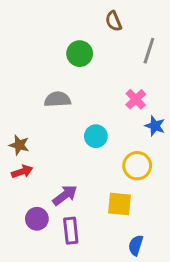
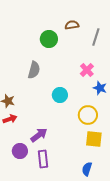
brown semicircle: (114, 21) -> (72, 25), moved, turned 104
gray semicircle: (58, 99) -> (34, 70), turned 108
yellow square: (119, 204) -> (94, 139), moved

